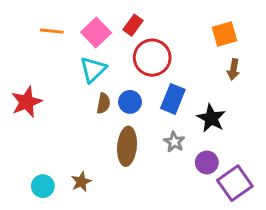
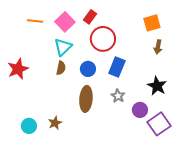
brown semicircle: (103, 103) -> (61, 68), moved
black star: (211, 118) -> (157, 86), moved

